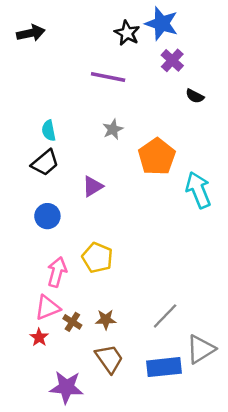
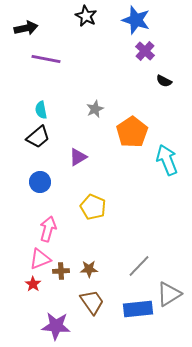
black star: (127, 33) -> (86, 16), moved
purple line: (108, 77) -> (46, 59), moved
yellow pentagon: (97, 258) -> (93, 207), moved
brown cross: (72, 322) -> (61, 271), turned -35

